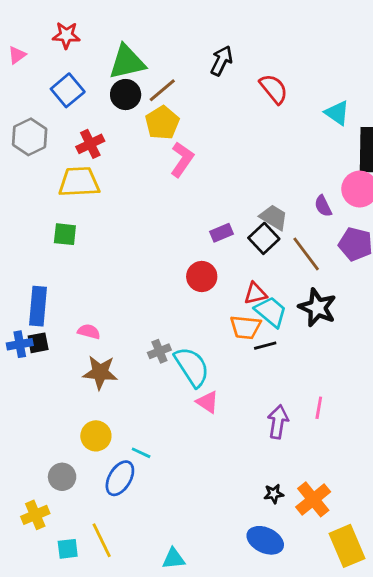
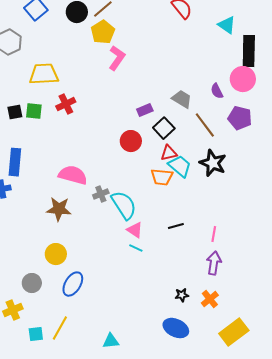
red cross: (90, 144) -> (66, 104), moved
black square: (264, 238) -> (164, 128), moved
pink semicircle: (89, 332) -> (73, 175), moved, size x1.8
black square: (38, 343) -> (15, 112), moved
black line: (265, 346) -> (176, 226), moved
purple arrow: (278, 422) -> (214, 263), moved
cyan line: (141, 453) -> (136, 248), moved
orange cross: (313, 499) -> (210, 299), size x0.7
yellow line: (102, 540) -> (60, 328), turned 55
yellow rectangle: (347, 546) -> (234, 332), turned 76

